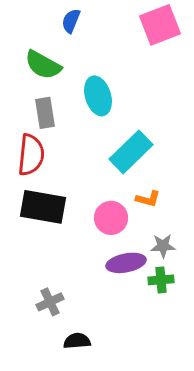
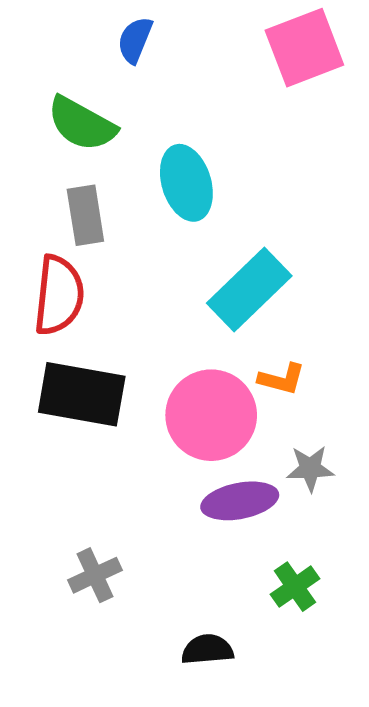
pink circle: (111, 218) -> (211, 415), size x1.4
green cross: (161, 280) -> (295, 587), moved, turned -30
black semicircle: (77, 341) -> (207, 649), moved

